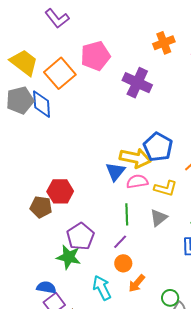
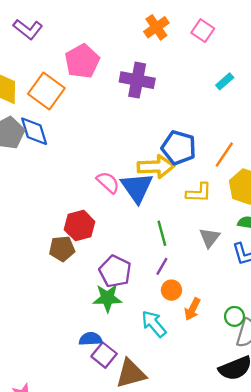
blue triangle: (115, 172) -> (137, 188), size x1.4
pink semicircle: (137, 181) -> (108, 182), moved, turned 65
gray triangle: (159, 218) -> (210, 238), moved

